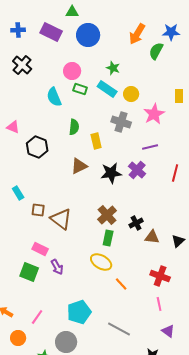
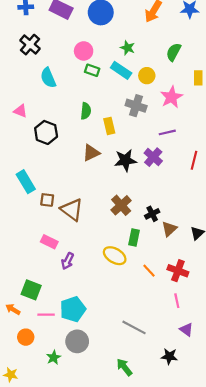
green semicircle: (156, 51) -> (174, 52), moved
cyan semicircle: (54, 97) -> (48, 78), moved
cyan rectangle: (18, 193) -> (26, 182), size x1.5
brown triangle: (152, 237) -> (169, 229), turned -49
green rectangle: (108, 238) -> (134, 237), moved
purple arrow: (57, 267) -> (68, 261), turned 56
green square: (29, 272) -> (31, 290), moved
orange line: (121, 284) -> (149, 271), moved
cyan pentagon: (79, 312) -> (73, 309), moved
pink line: (37, 317) -> (46, 315), turned 56

